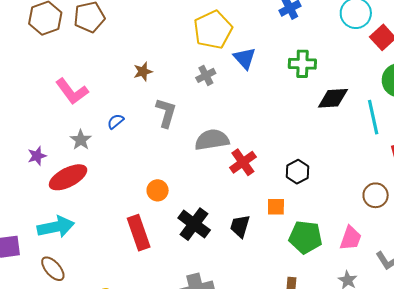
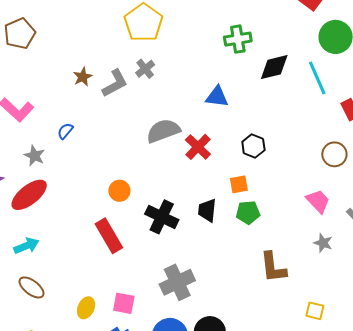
blue triangle: (245, 58) -> (217, 97), moved, turned -30
gray L-shape: (166, 113) -> (115, 83), moved, turned 56
cyan arrow: (56, 227) -> (26, 246), size x0.7
green pentagon: (306, 237) -> (248, 212), moved, size x0.7
pink trapezoid: (351, 238) -> (318, 201), turned -52

